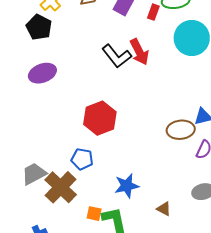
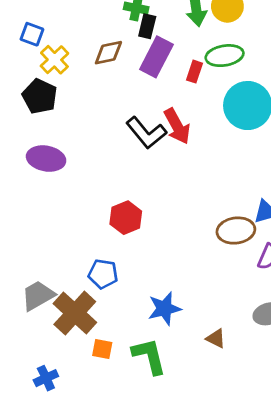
purple ellipse: (42, 73) -> (46, 159), turned 32
red hexagon: (100, 118) -> (126, 218), size x0.7
orange square: (94, 214) -> (102, 349), moved

